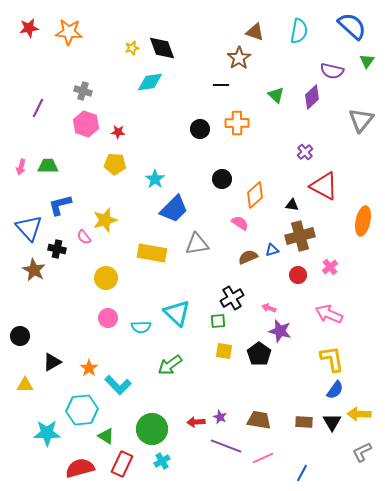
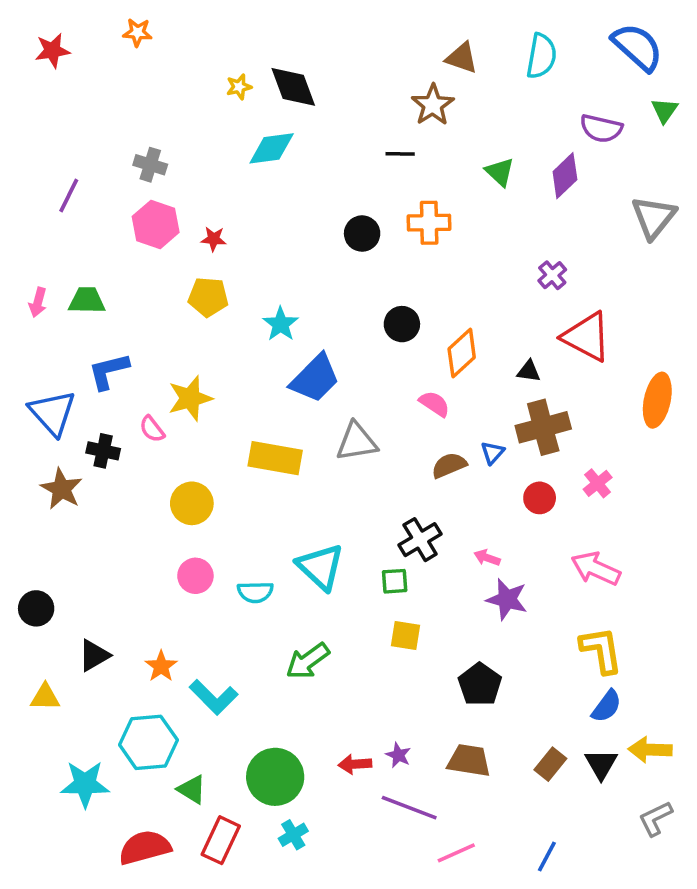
orange star: (69, 32) -> (138, 32), moved, size x0.6
blue triangle: (272, 250) -> (492, 453), turned -32
black pentagon: (259, 354) -> (480, 684), moved
brown rectangle: (304, 422) -> (550, 764), turned -54
pink line: (263, 458) -> (456, 853), moved

